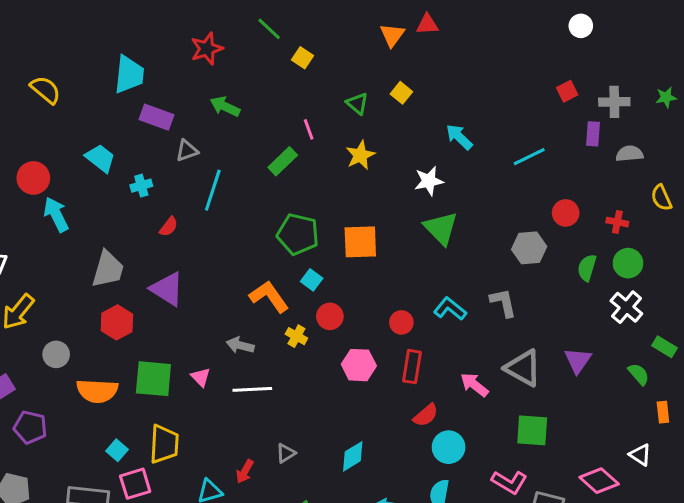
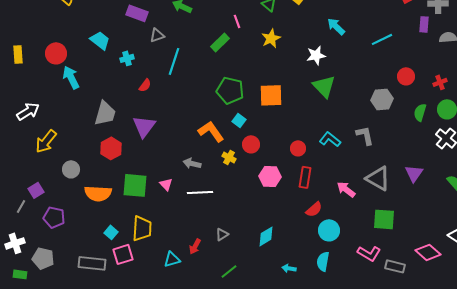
red cross: (617, 222) -> (440, 82), turned -32
purple triangle: (167, 289) -> (144, 126), turned 35

